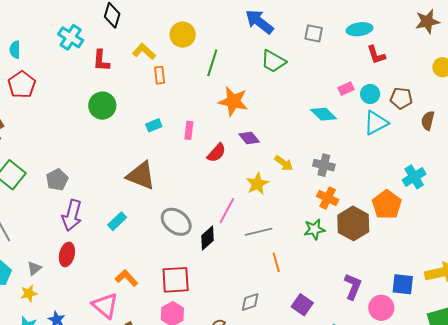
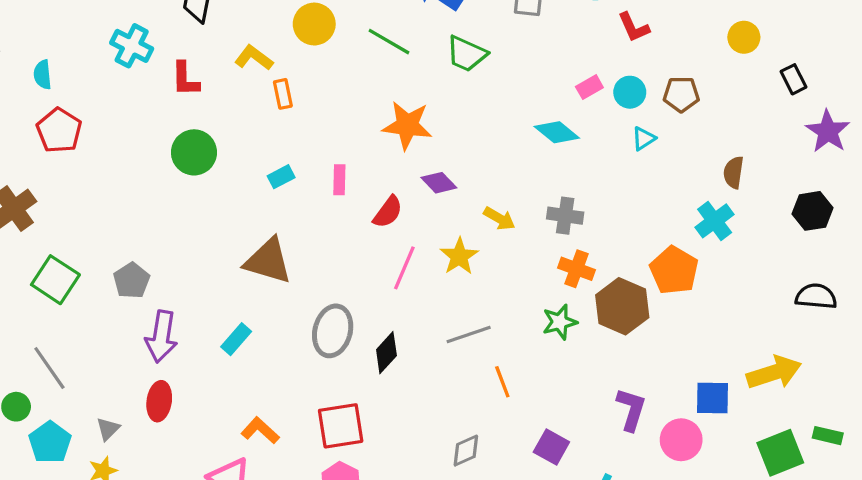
green line: (212, 63) -> (389, 42), moved, turned -72
brown semicircle: (428, 121) -> (734, 172), moved
cyan triangle: (376, 123) -> (644, 138), size x0.6
pink line: (227, 211) -> (404, 268), moved
gray ellipse: (176, 222) -> (333, 331), turned 72

